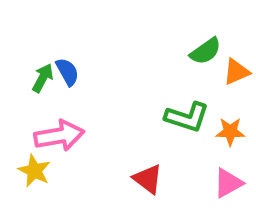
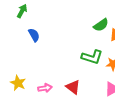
green arrow: (43, 78) -> (22, 11), moved
pink arrow: (59, 136) -> (45, 88), moved, size x0.6

